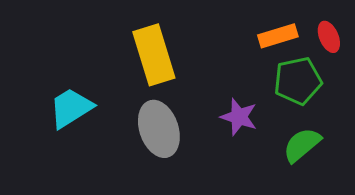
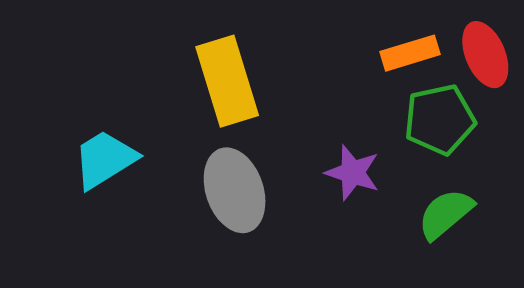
red ellipse: (329, 37) -> (485, 55), size x1.4

